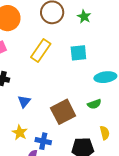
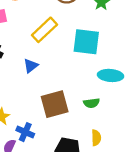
cyan square: (78, 53) -> (86, 42), size x1.4
blue triangle: (24, 102) -> (31, 66), moved

